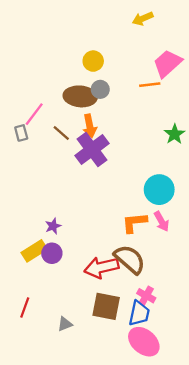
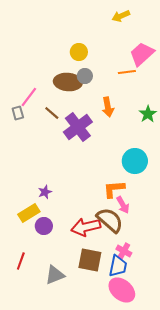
orange arrow: (90, 126) -> (108, 107), moved
pink arrow: (162, 221) -> (123, 205), moved
purple circle: (52, 253) -> (44, 226), moved
gray triangle: (65, 324) -> (55, 275), size x1.5

